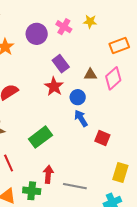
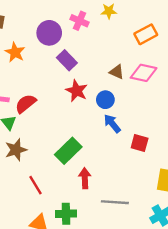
purple rectangle: (61, 64) -> (67, 60), moved
brown triangle: (90, 75) -> (117, 72), turned 32
pink diamond: (113, 78) -> (144, 73), turned 60
red arrow: (48, 174) -> (85, 178), moved

